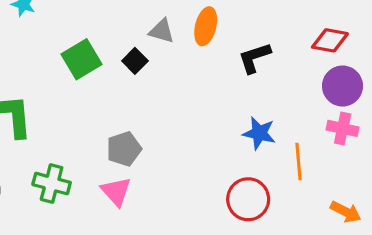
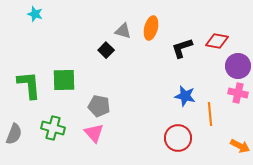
red diamond: (330, 40) -> (217, 41), moved
green square: (81, 59) -> (64, 80), moved, turned 30
gray pentagon: (124, 149) -> (99, 106), turned 30

